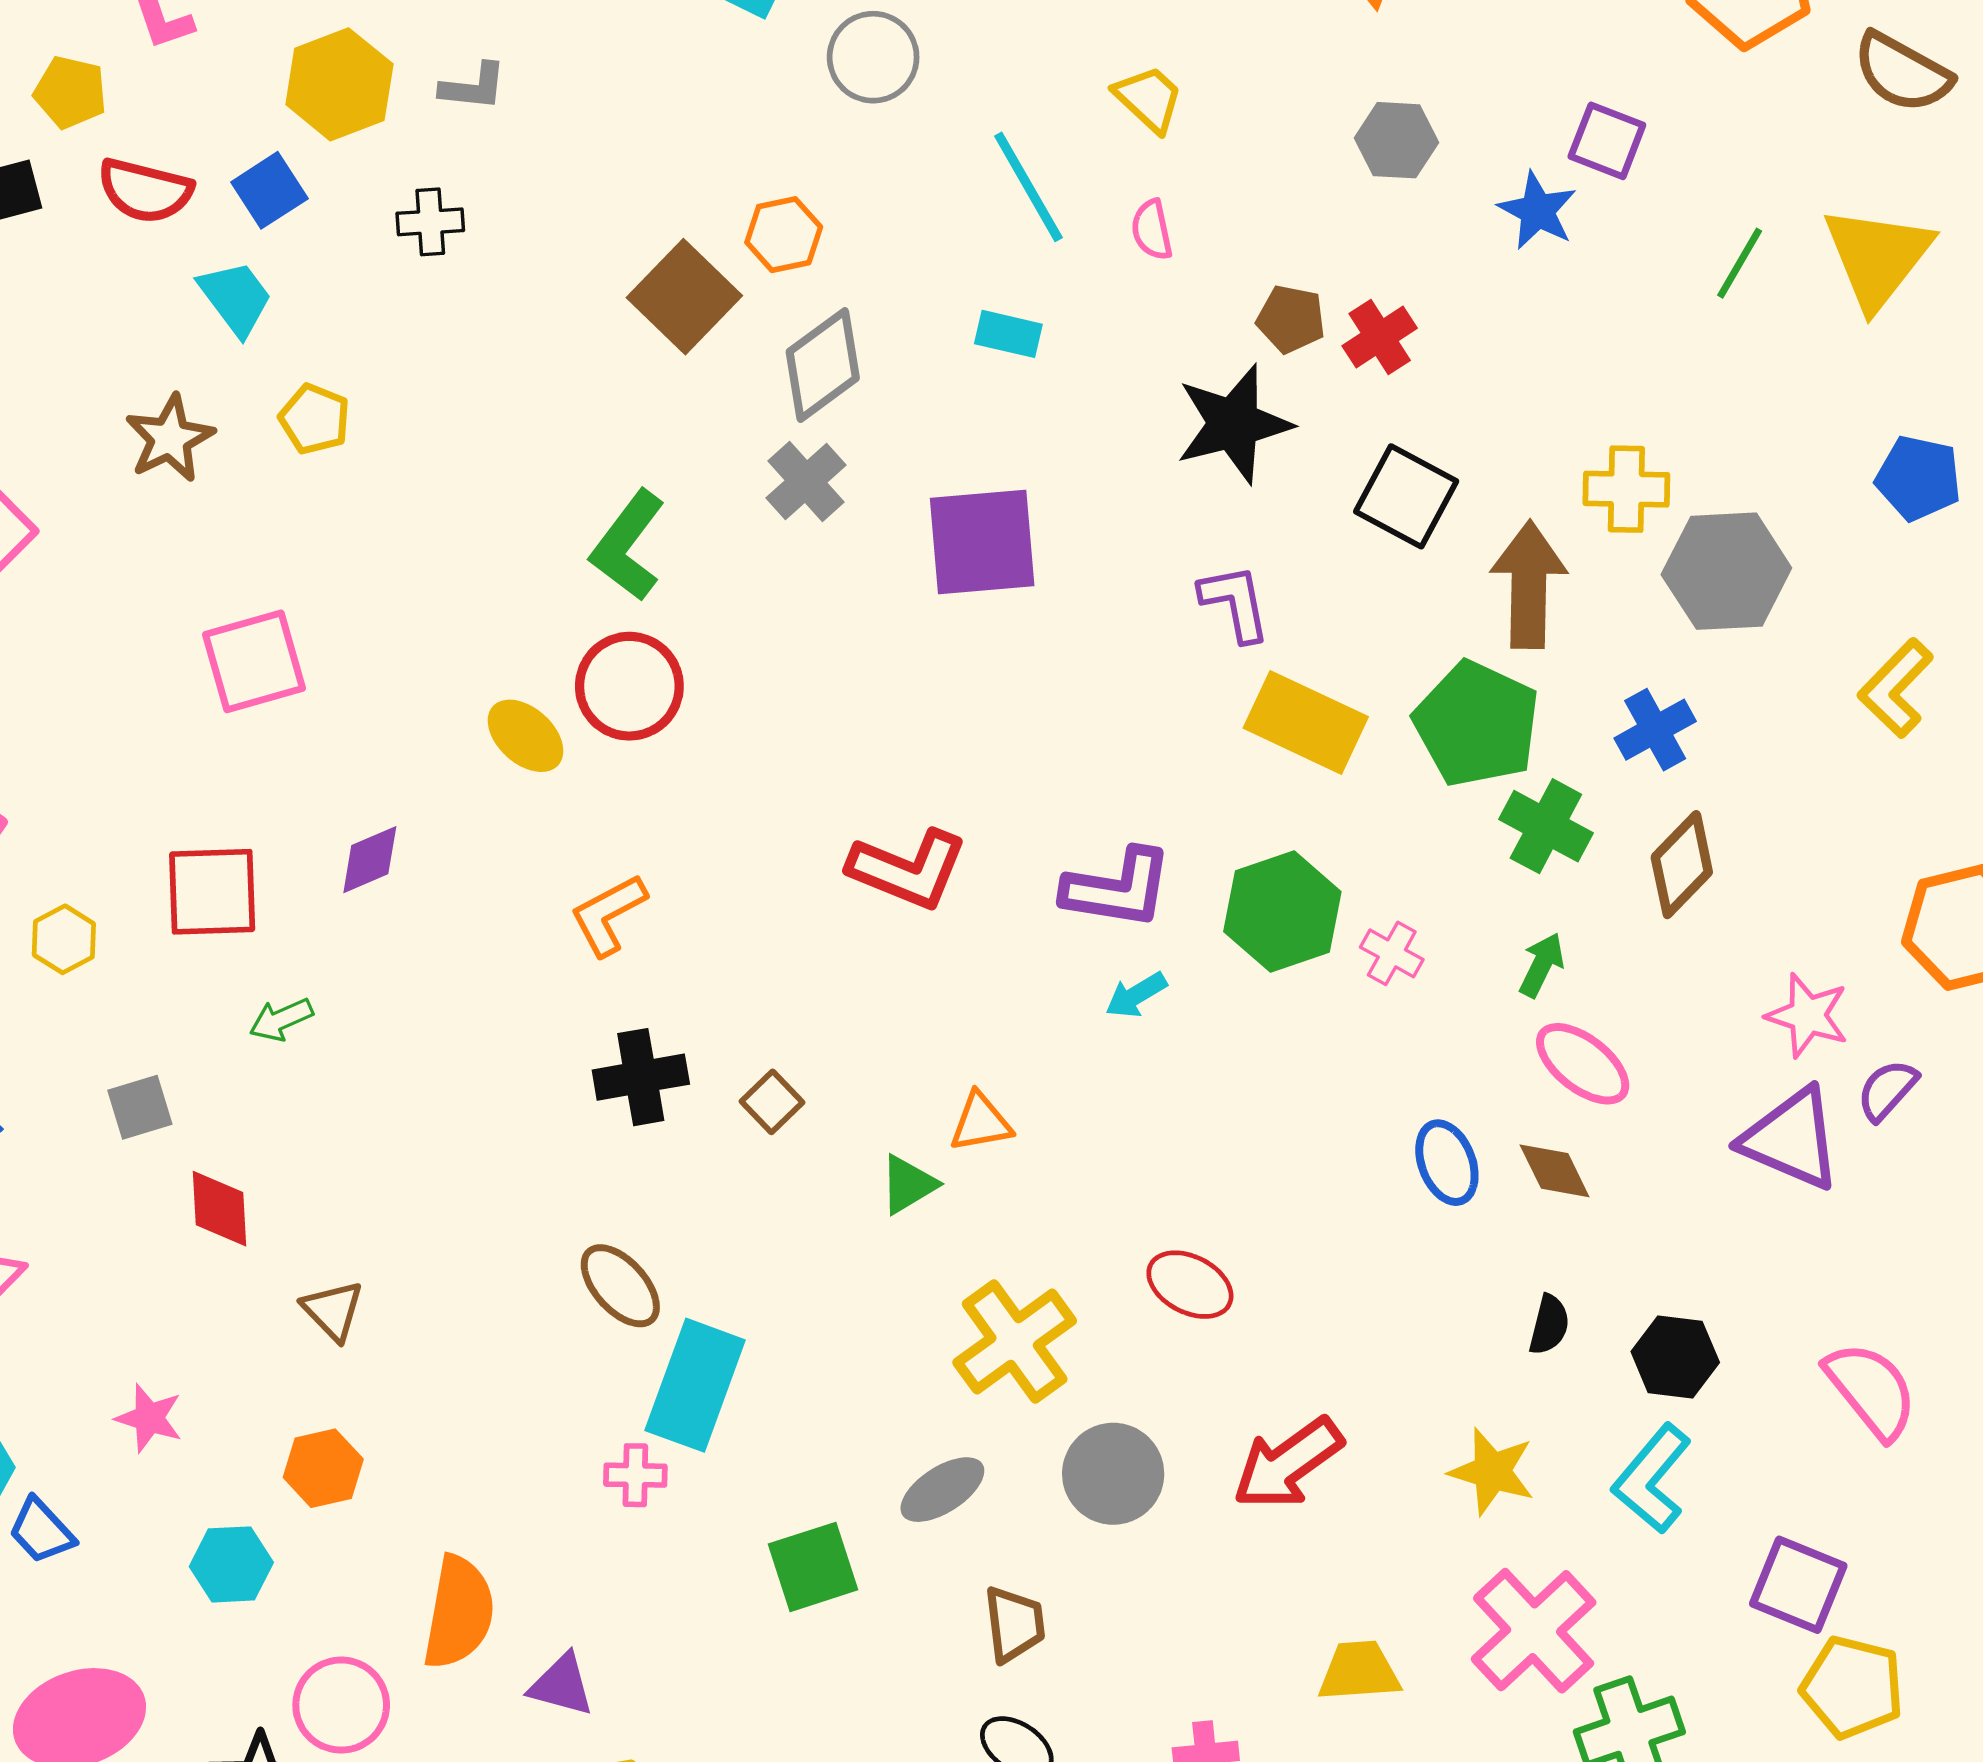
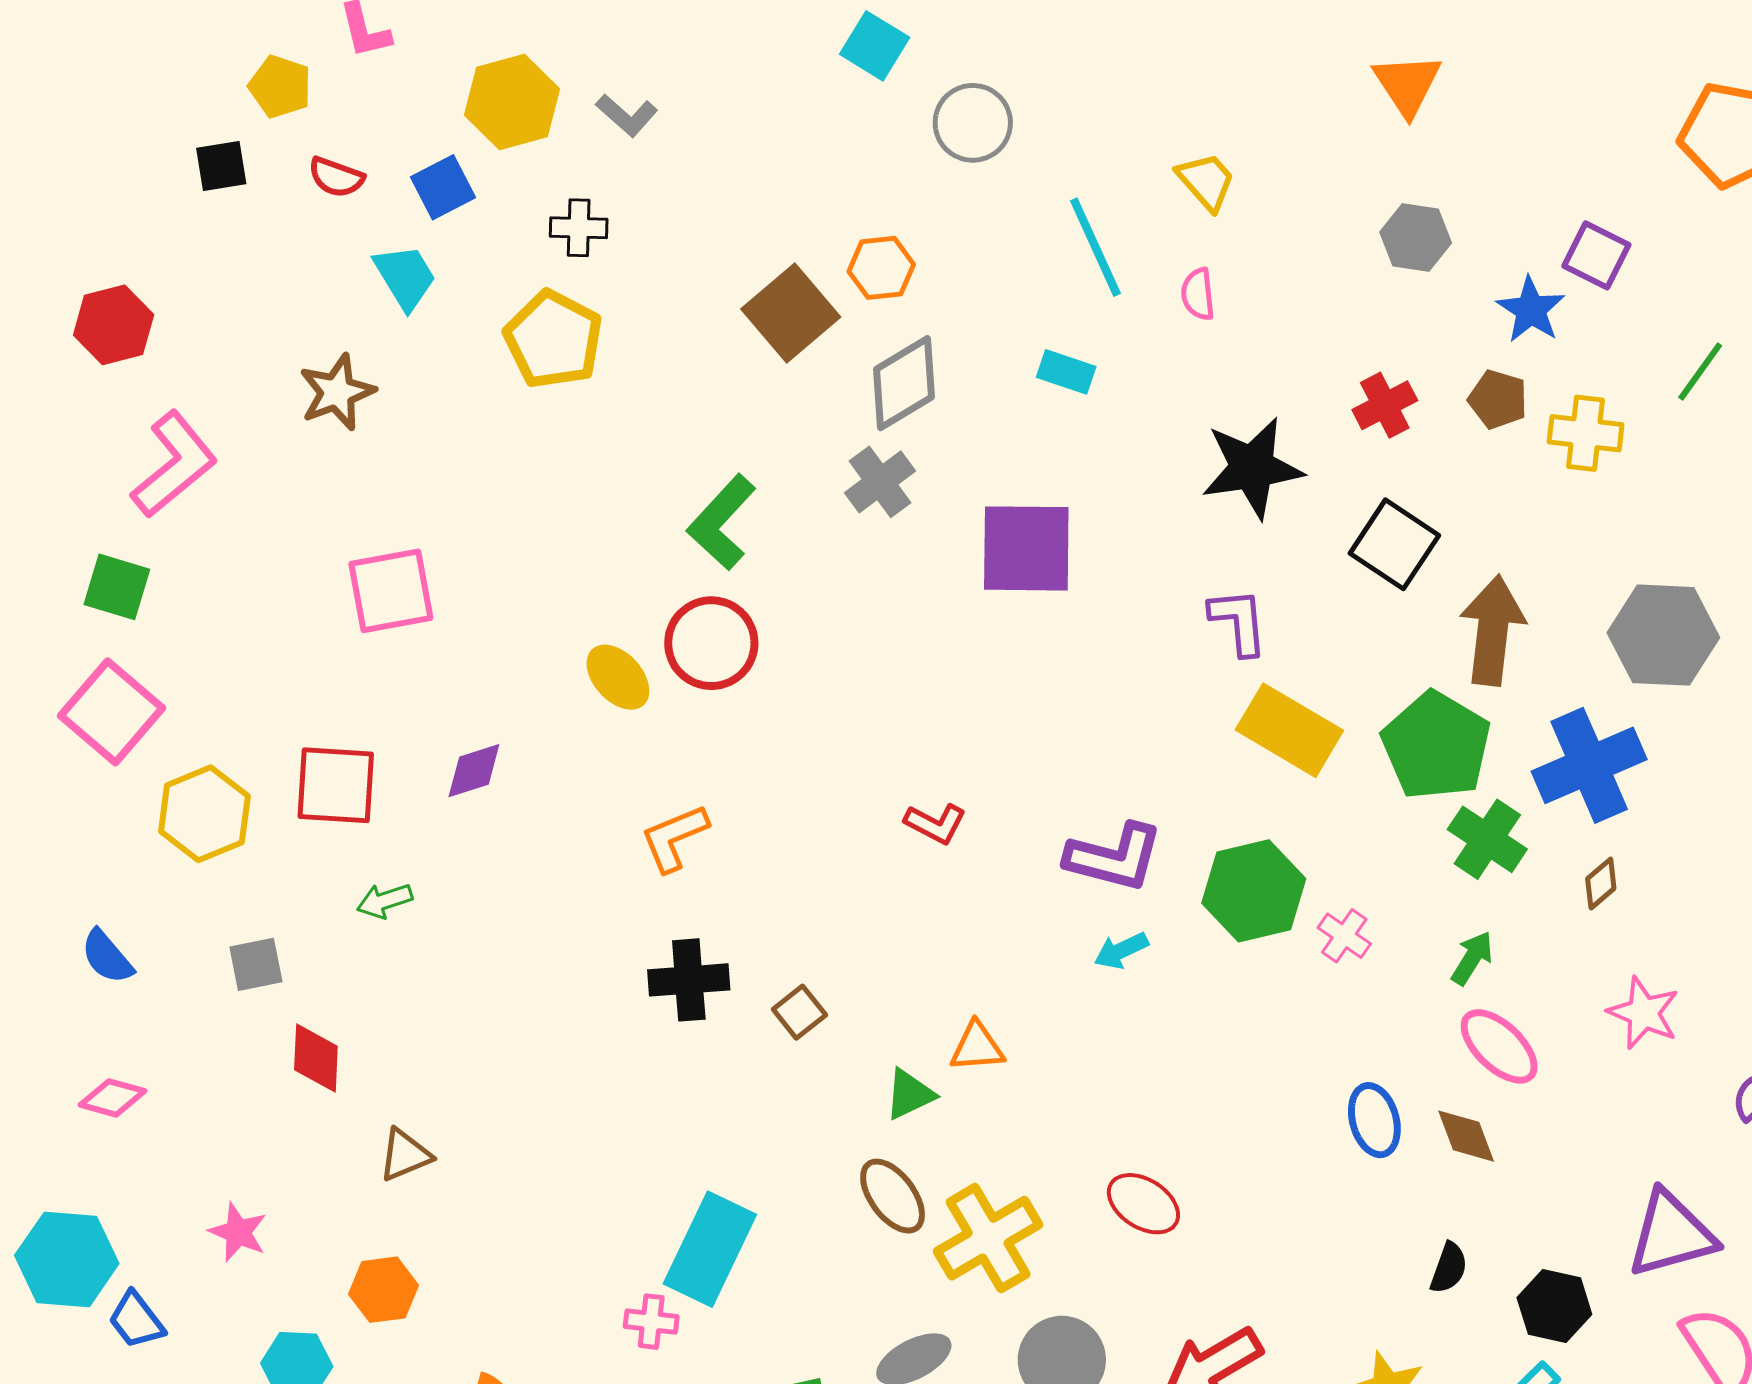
gray L-shape: (473, 87) -> (627, 115), turned 30
red semicircle: (145, 191) -> (336, 177), size x0.7
brown pentagon: (1291, 319) -> (1498, 399), moved
yellow pentagon: (315, 419) -> (553, 339), moved, size x1.6
yellow cross: (1626, 489) -> (1586, 433), moved
blue cross: (1655, 730) -> (1589, 765), size x1.6
brown diamond: (1682, 865) -> (1601, 883), size x0.6
red L-shape: (908, 869) -> (935, 823), size x0.6
yellow hexagon: (64, 939) -> (204, 814), size x1.6
pink star: (1808, 1015) -> (1643, 1013), moved
purple triangle: (1791, 1139) -> (1671, 1234), moved, turned -44
brown ellipse: (620, 1286) -> (893, 1196), moved
brown triangle: (333, 1310) -> (405, 1155), turned 46

